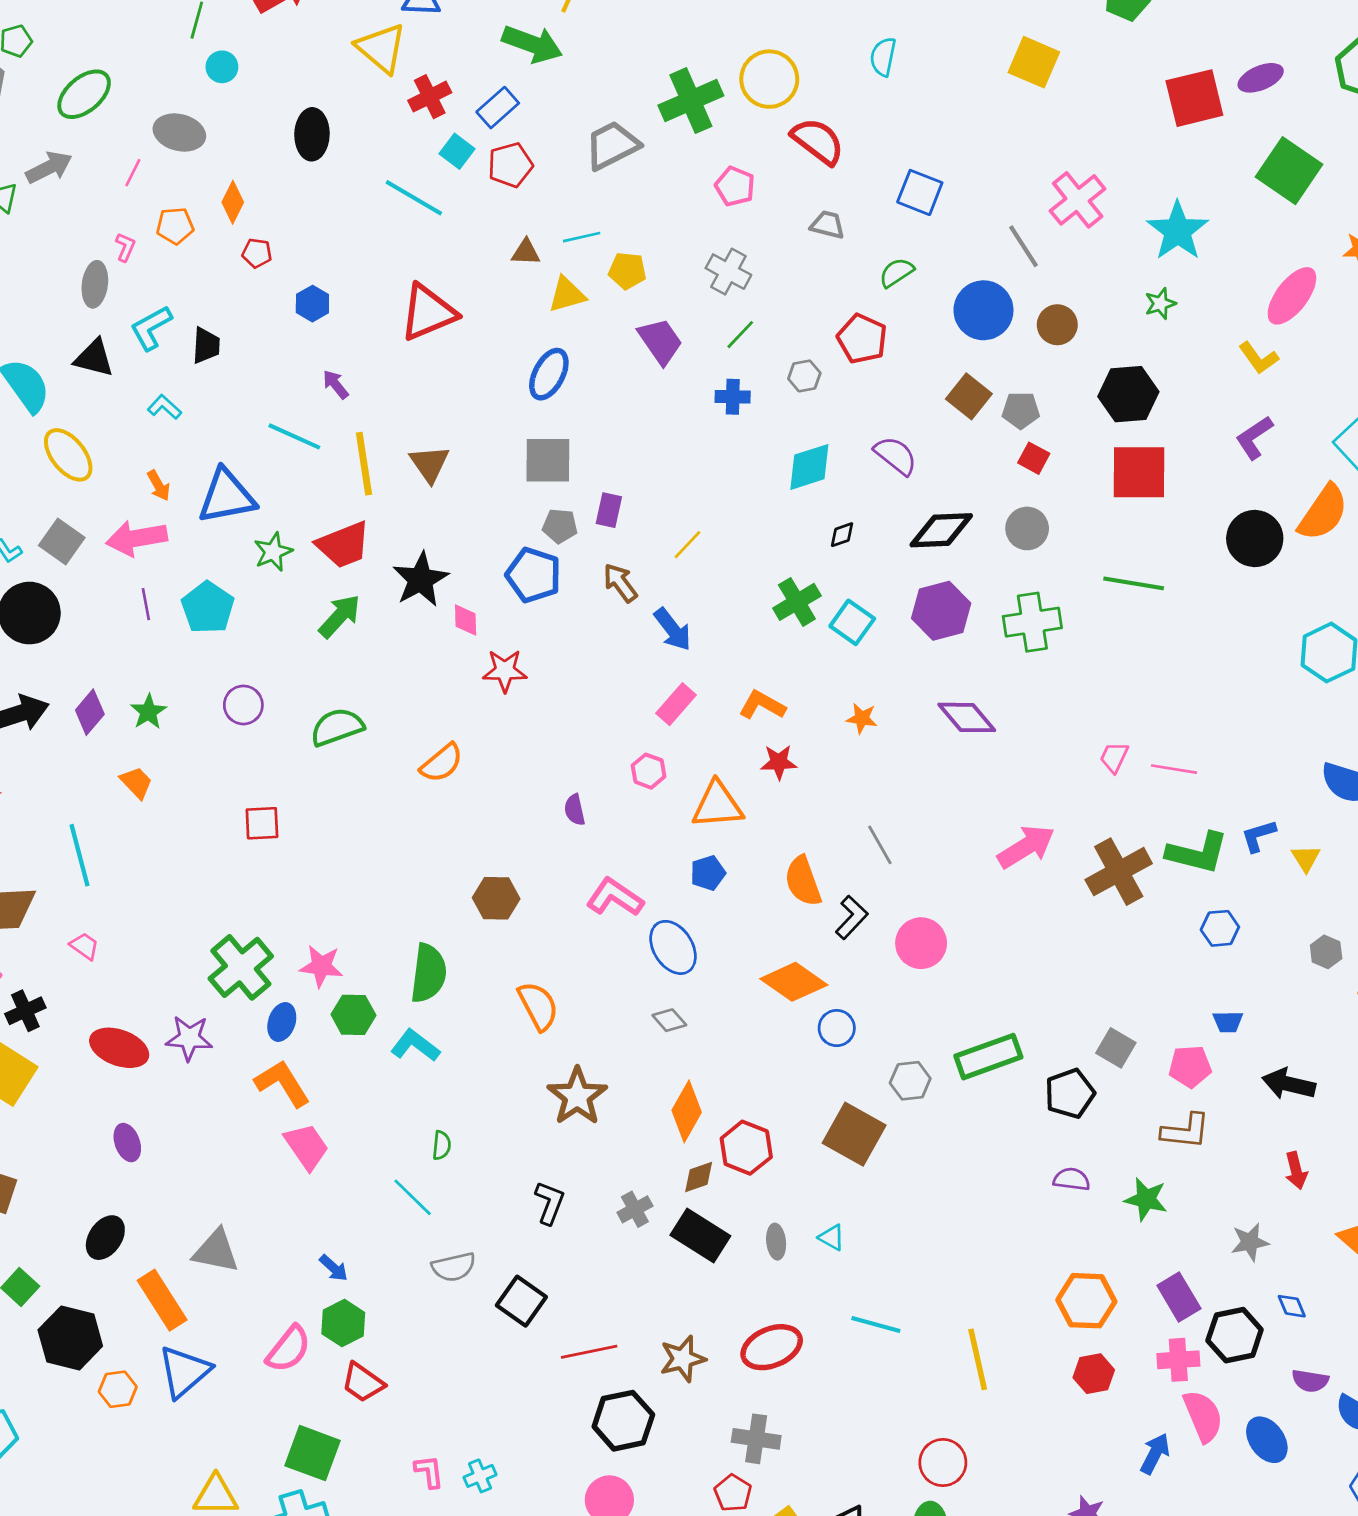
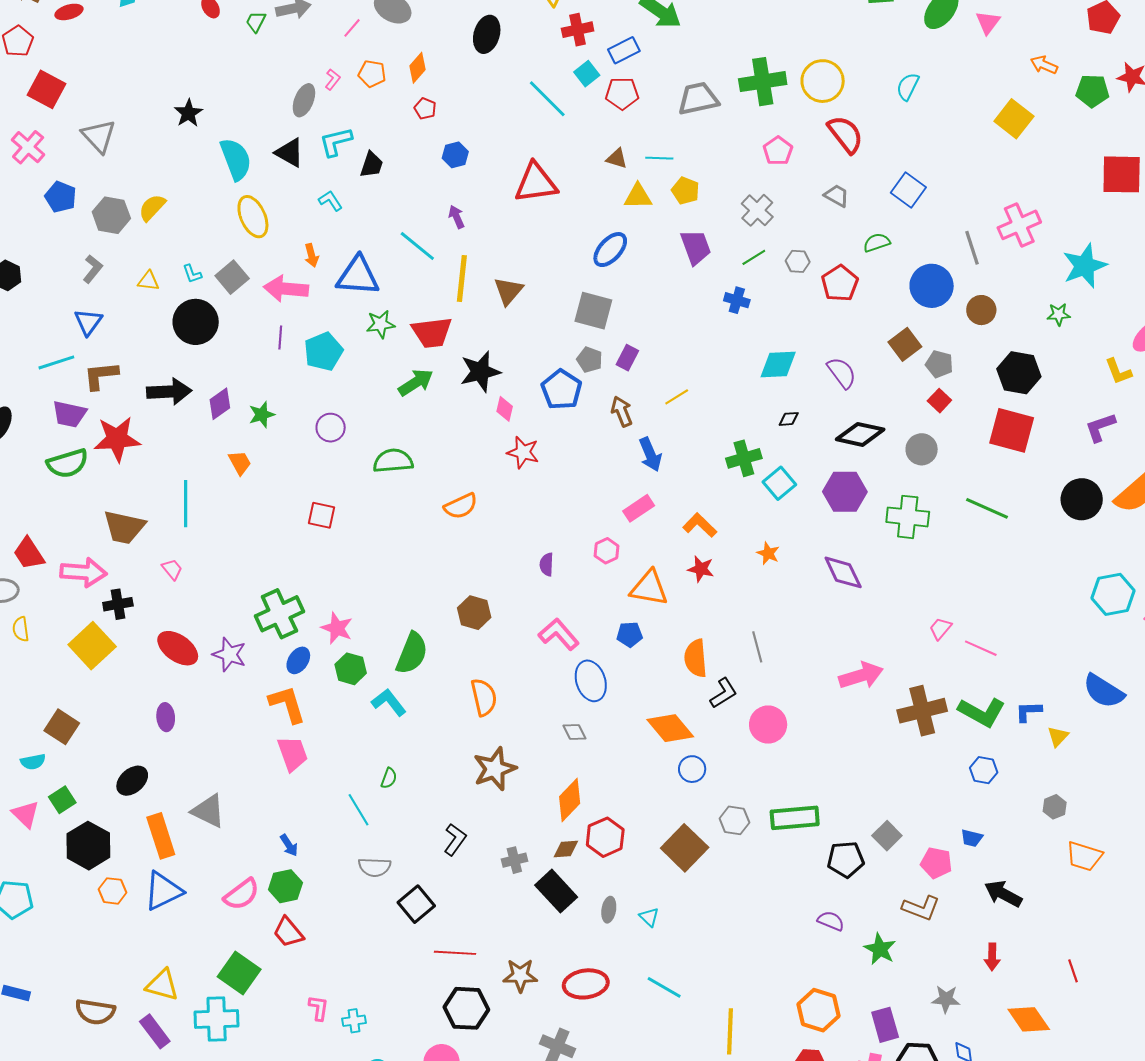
gray hexagon: (804, 376) -> (798, 261), moved

